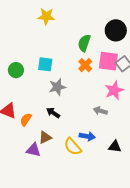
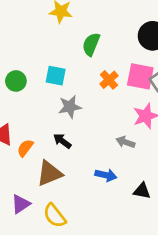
green semicircle: (84, 43) -> (91, 44), moved
brown triangle: (45, 137) -> (49, 173), size x1.5
yellow semicircle: (73, 147) -> (55, 216), moved
purple triangle: (33, 150) -> (21, 204), moved, turned -49

